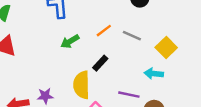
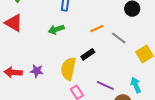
green arrow: (70, 41) -> (56, 29), moved
cyan arrow: (154, 74) -> (136, 85), moved, turned 49

